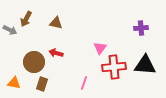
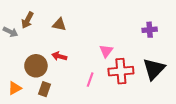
black triangle: (145, 65) -> (154, 69), turned -50
orange triangle: (14, 83) -> (15, 88), turned -40
pink line: (84, 83) -> (90, 80), moved

